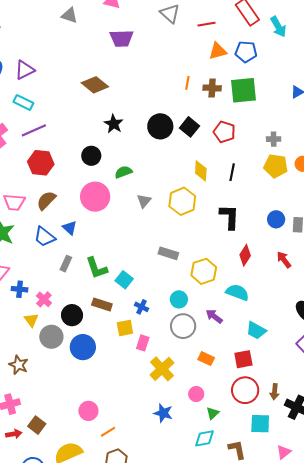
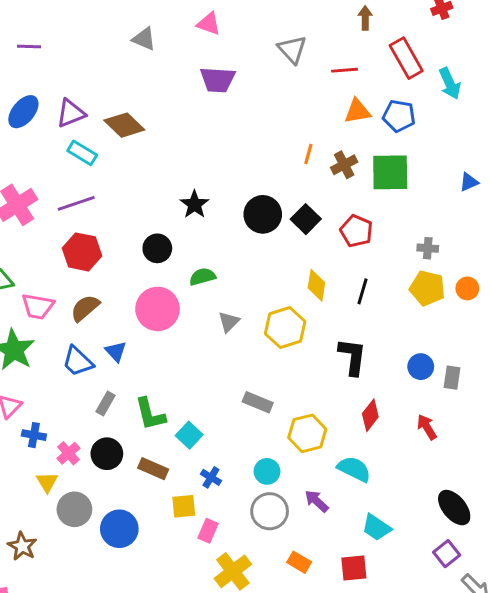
brown diamond: (95, 85) -> (124, 125), moved
brown cross: (212, 88) -> (344, 165), turned -36
cyan rectangle: (23, 102) -> (82, 153), moved
black circle: (72, 315) -> (107, 454), moved

